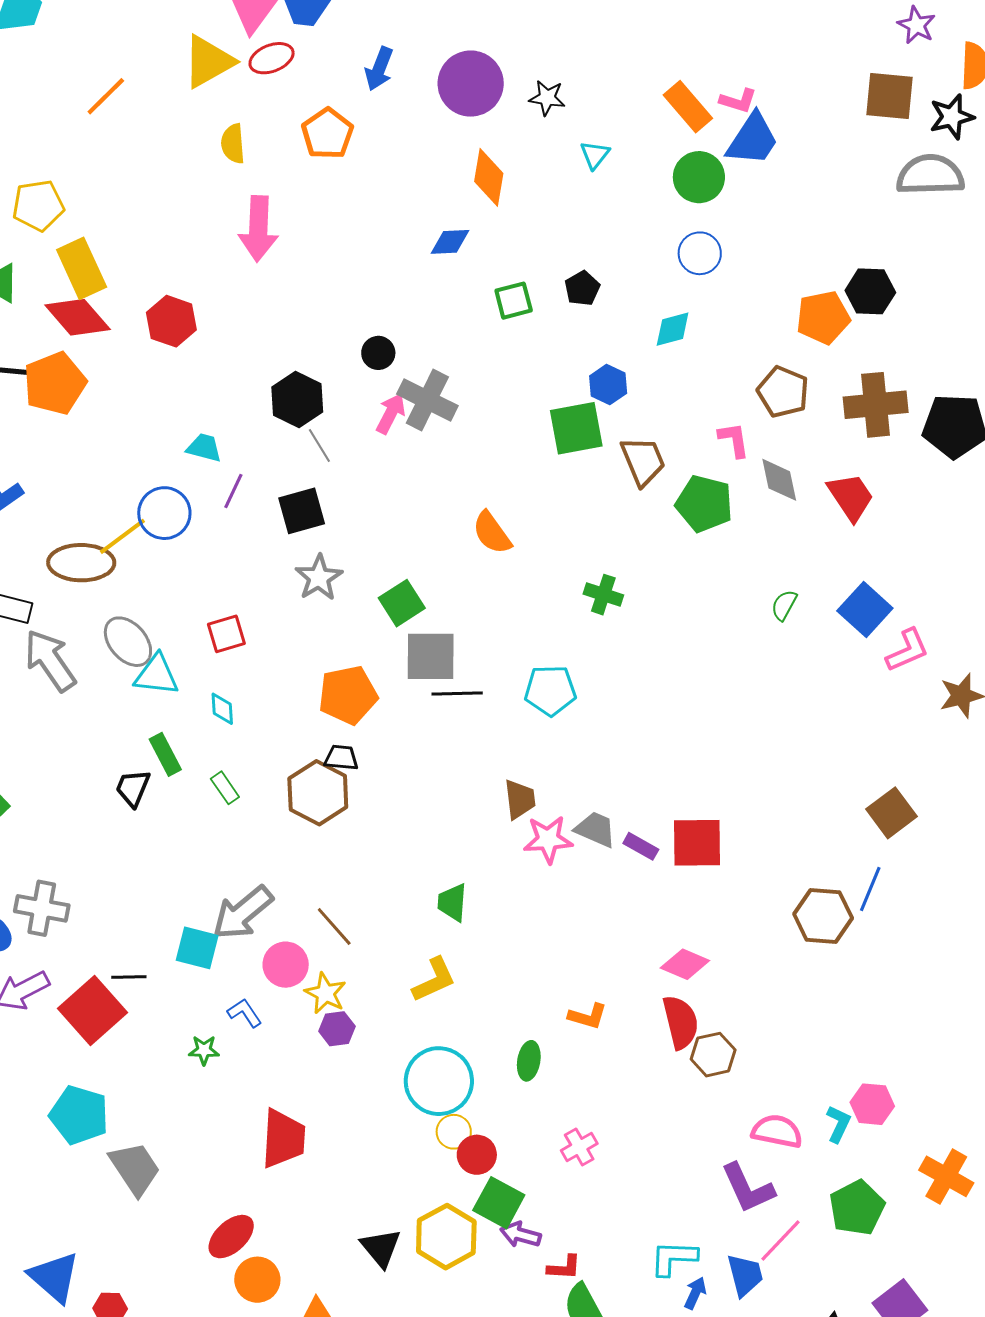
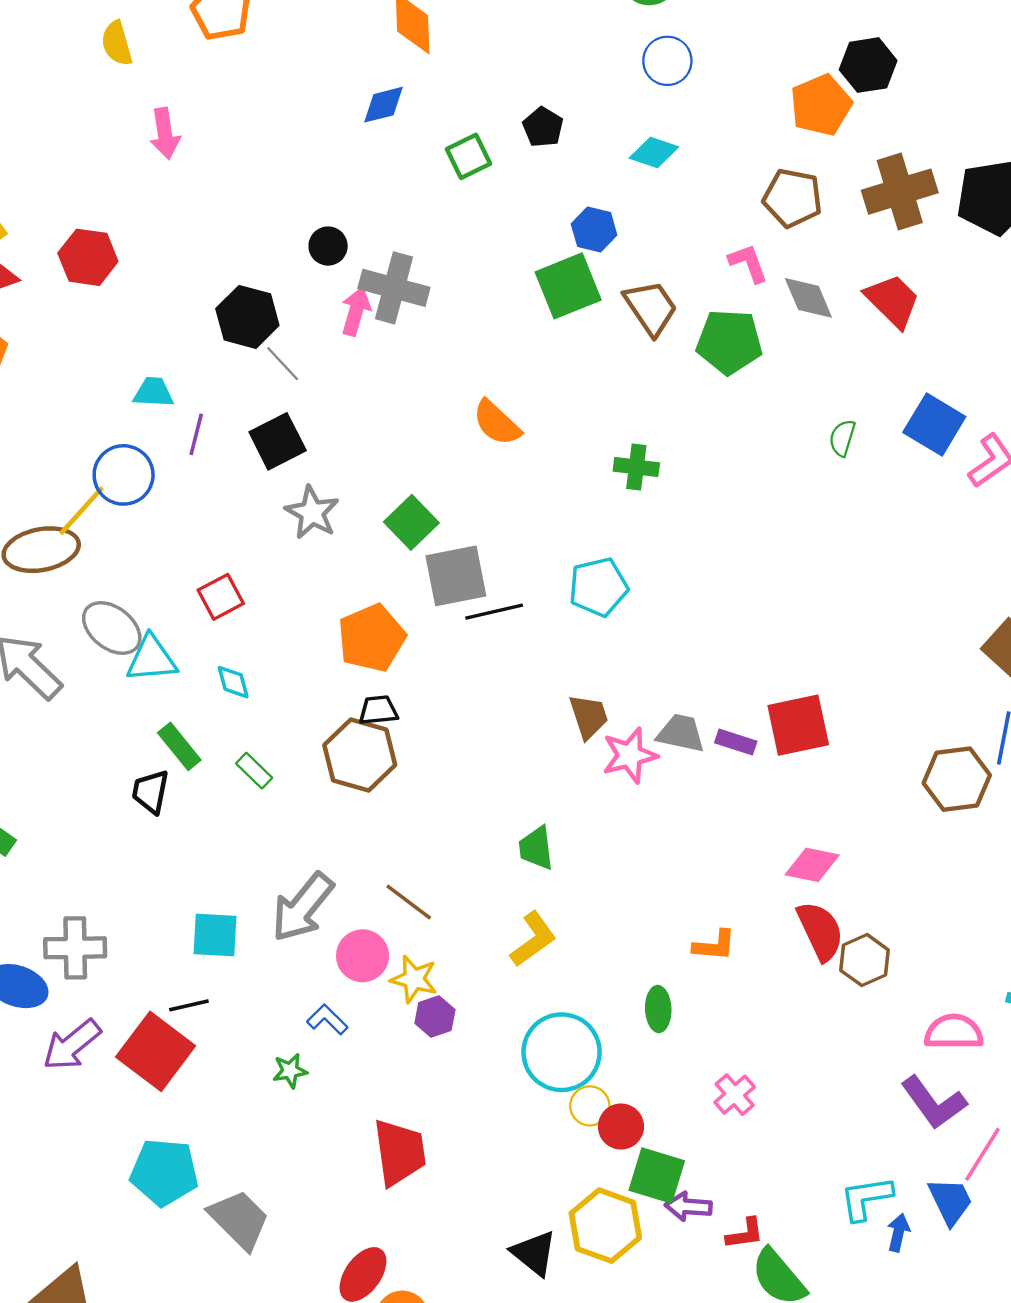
pink arrow: (258, 229) -> (165, 133), size x0.7
cyan diamond: (673, 329) -> (654, 153), turned 45
cyan square: (197, 948) -> (215, 935), moved

